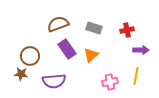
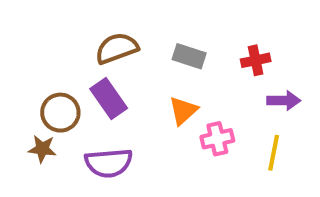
purple rectangle: (67, 49) -> (109, 98), moved
pink cross: (110, 82) -> (217, 139), moved

